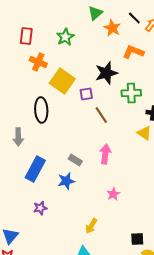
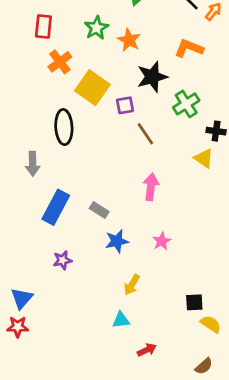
orange star: (112, 28) -> (129, 40), moved
orange cross: (38, 62) -> (60, 62), turned 30
green cross: (131, 93) -> (186, 104), turned -30
gray rectangle: (75, 160) -> (99, 210), moved
blue star: (66, 181) -> (117, 241), moved

